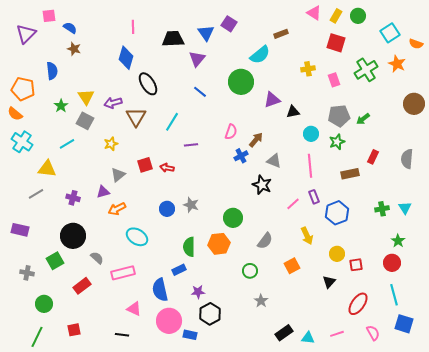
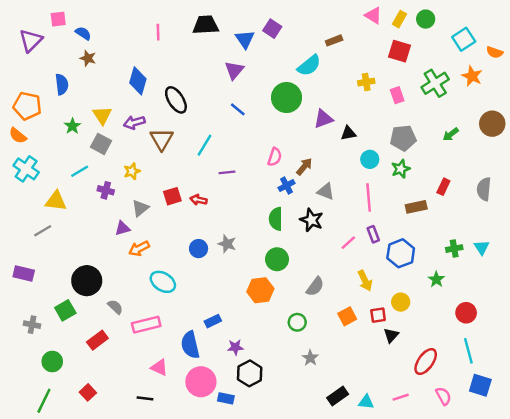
black trapezoid: (173, 39) -> (206, 25), moved
blue diamond: (126, 58) -> (138, 81), moved
green arrow: (363, 119) -> (451, 134), moved
purple cross: (73, 198) -> (106, 190), moved
green star: (398, 241) -> (436, 279), moved
green semicircle: (189, 247) -> (276, 219), moved
red square: (356, 265) -> (378, 315), moved
red square: (74, 330) -> (88, 392), turned -32

